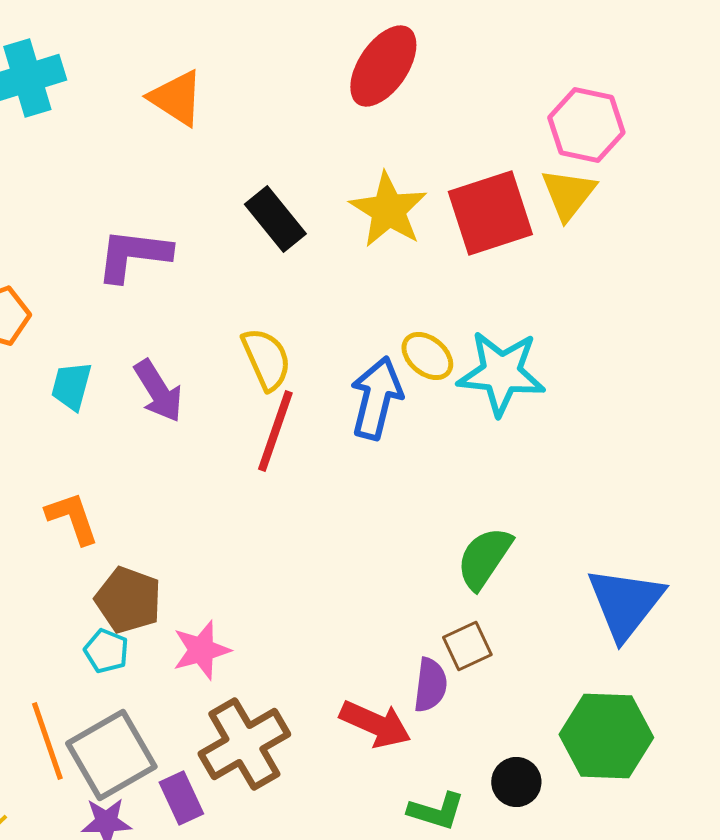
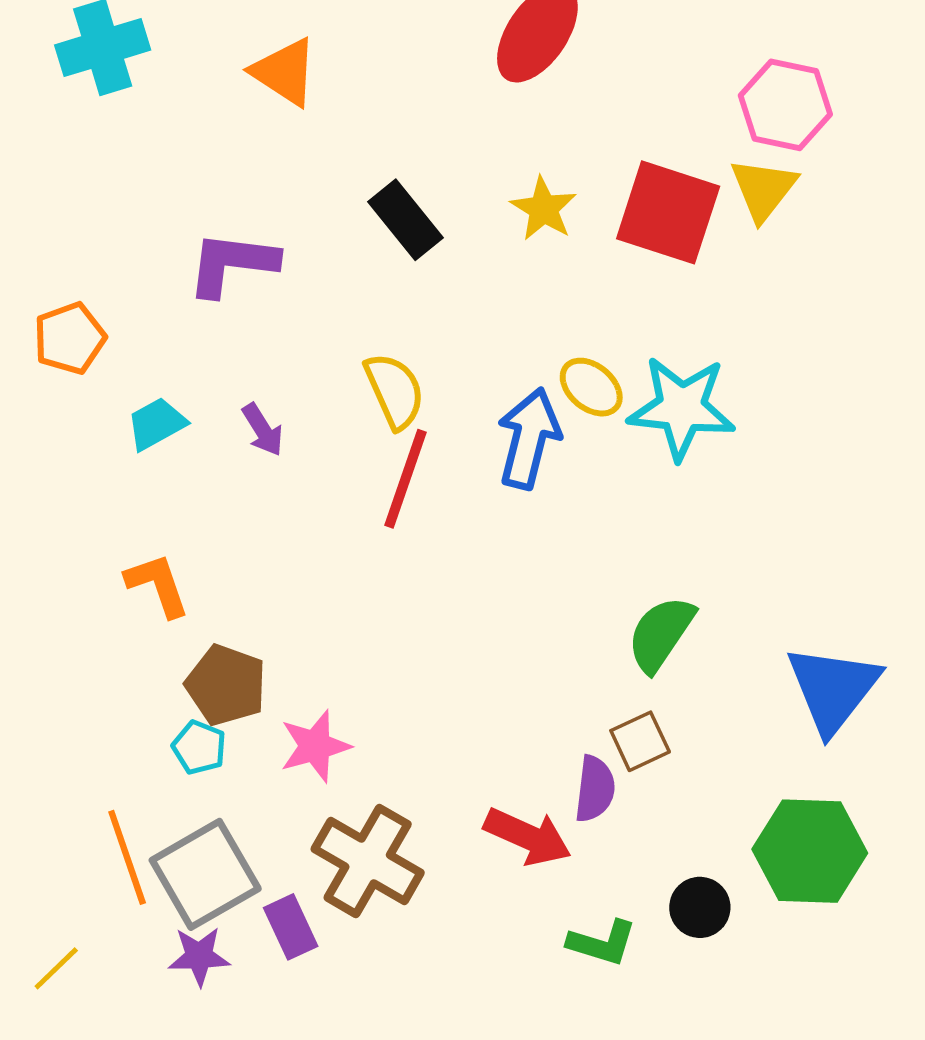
yellow star: (388, 210) -> (544, 209), size x0.7
red square: (490, 213) -> (668, 212), turned 36
cyan trapezoid: (71, 386) -> (156, 424), turned 46
purple arrow: (158, 391) -> (263, 430), size x0.7
brown cross: (244, 744) -> (368, 861), turned -30

